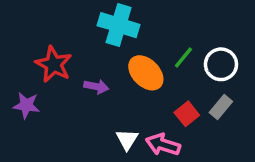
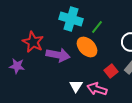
green line: (183, 57) -> (97, 27), moved
purple arrow: (96, 87) -> (58, 55), size x1.6

